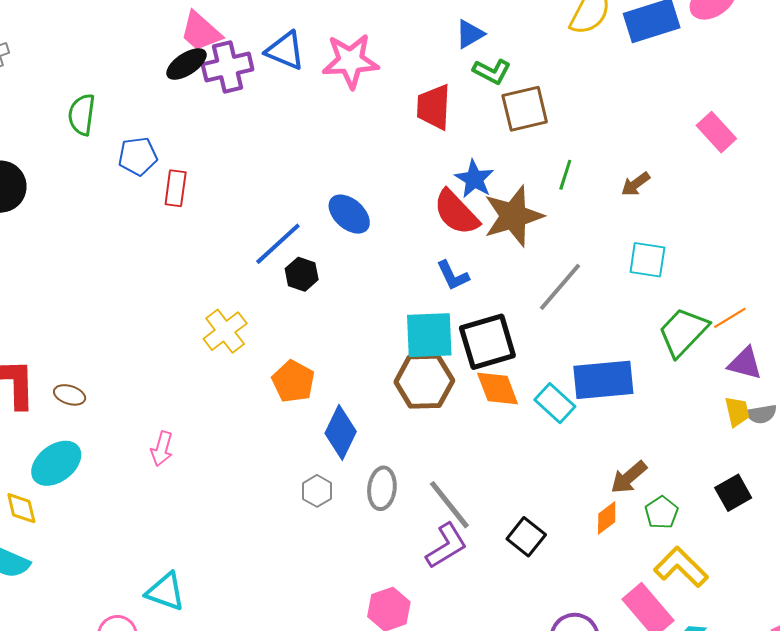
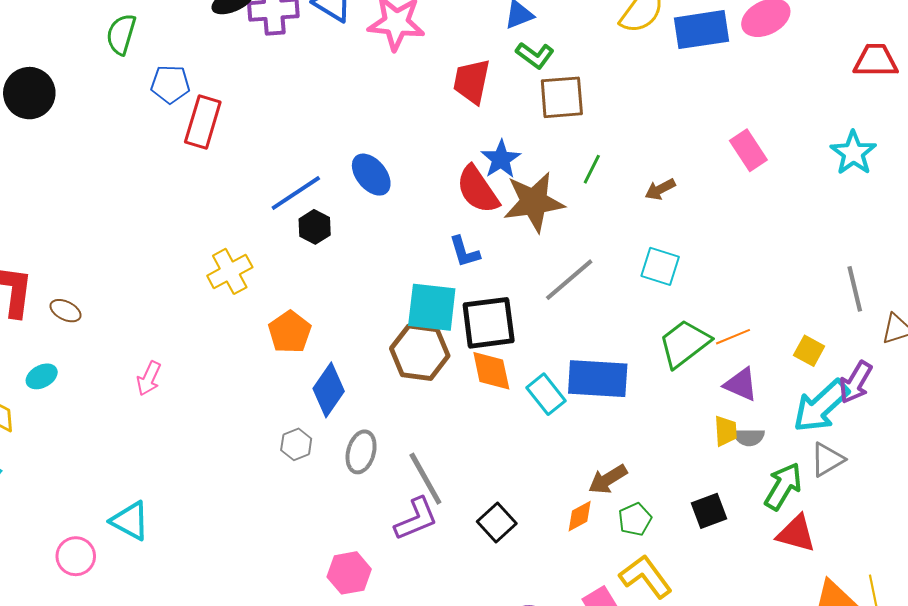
red rectangle: (176, 188) -> (203, 122), size x1.4
cyan ellipse: (56, 463) -> (42, 376), size x0.6

